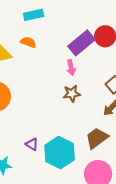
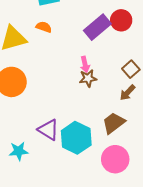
pink arrow: (71, 68) -> (85, 64), moved
purple triangle: (32, 144) -> (48, 130), size x1.6

